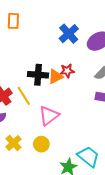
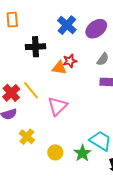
black cross: (38, 75) -> (36, 47), moved
orange triangle: (56, 77) -> (59, 68), turned 42
yellow circle: (41, 144) -> (55, 152), moved

